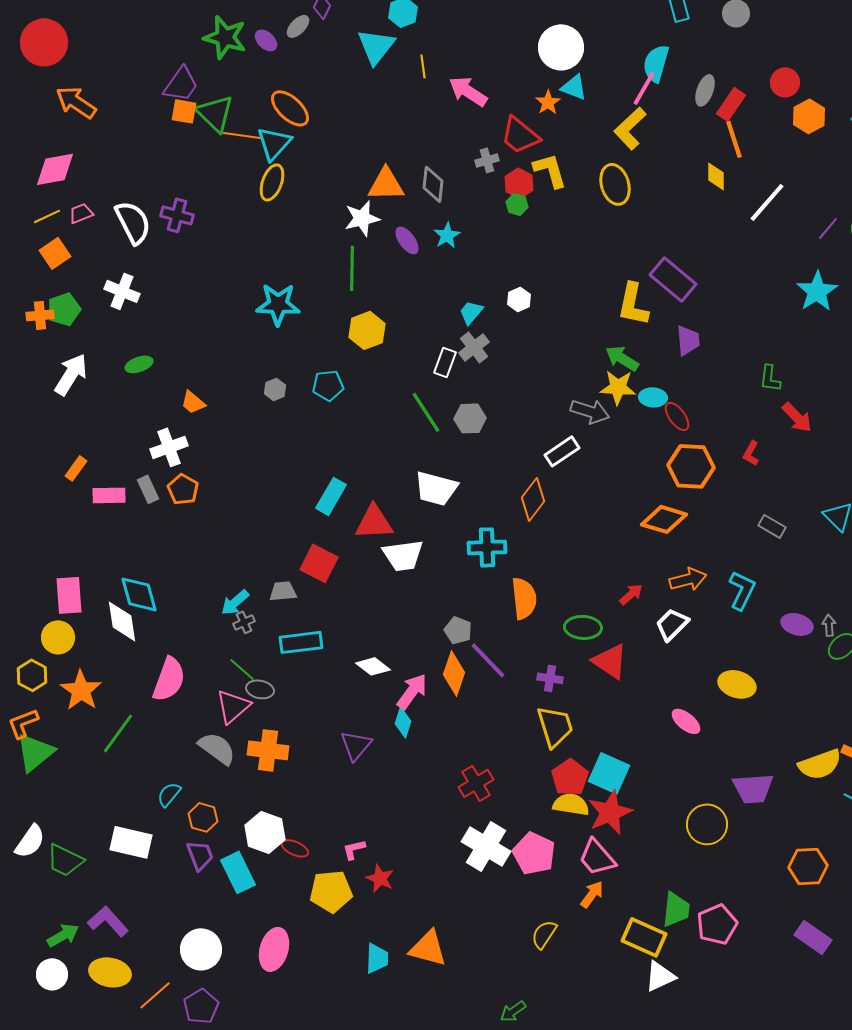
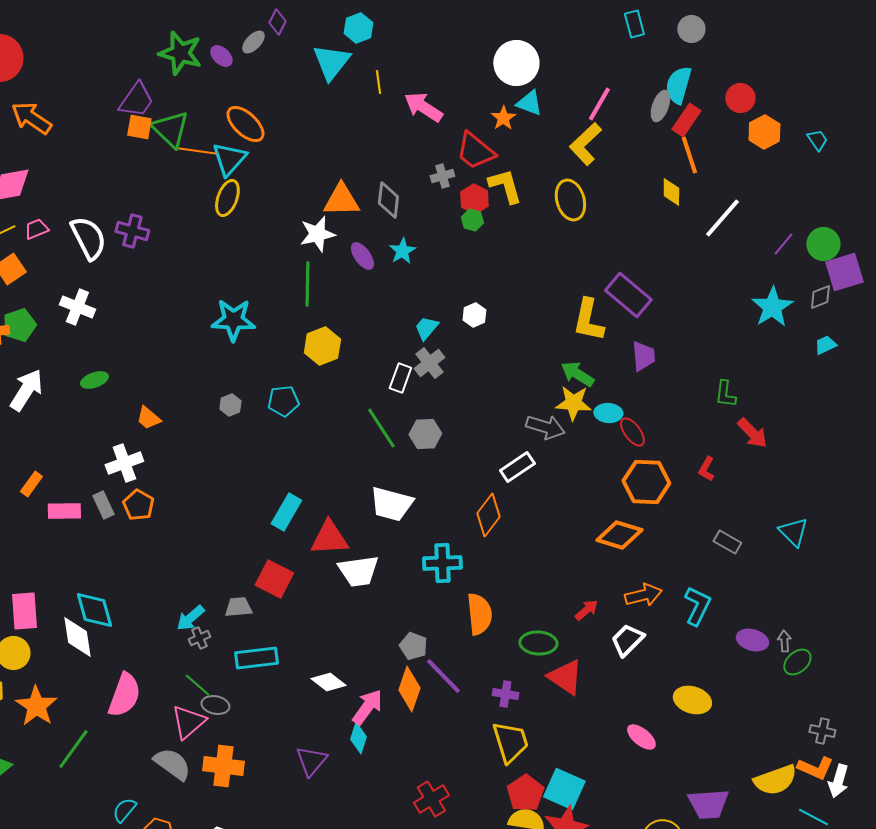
cyan semicircle: (656, 63) -> (678, 85), moved

